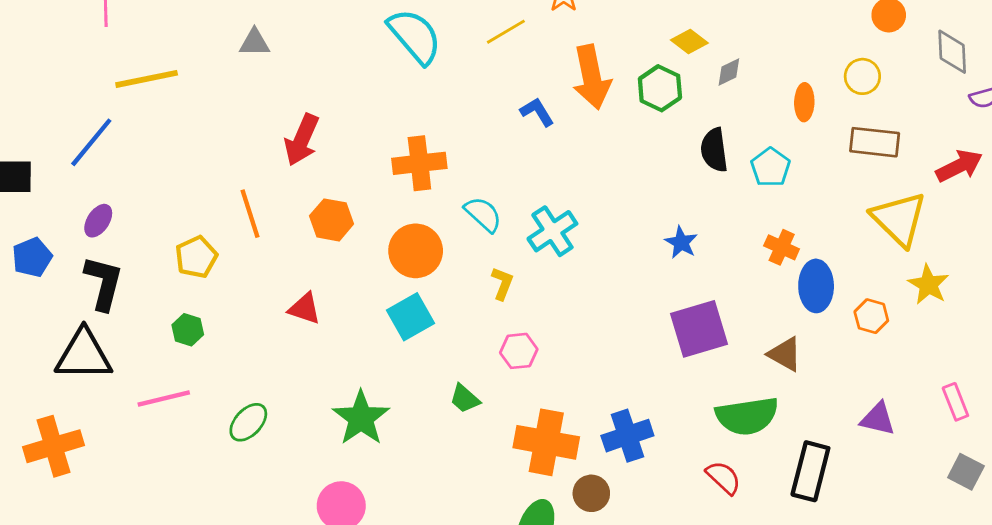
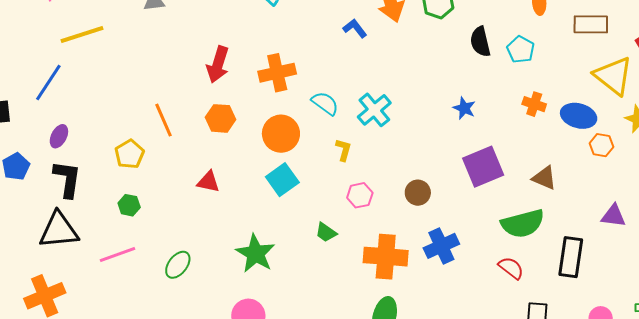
red arrow: (302, 140) -> (218, 64), moved
blue ellipse: (816, 286) -> (579, 116), moved, turned -68
brown circle: (591, 493) -> (418, 193), moved

